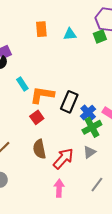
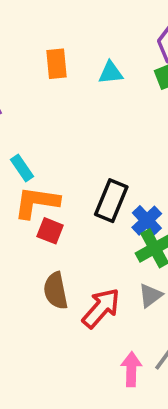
orange L-shape: (42, 95) -> (37, 202), moved
red square: (37, 117) -> (50, 231), turned -32
pink arrow: (59, 188) -> (131, 369), moved

